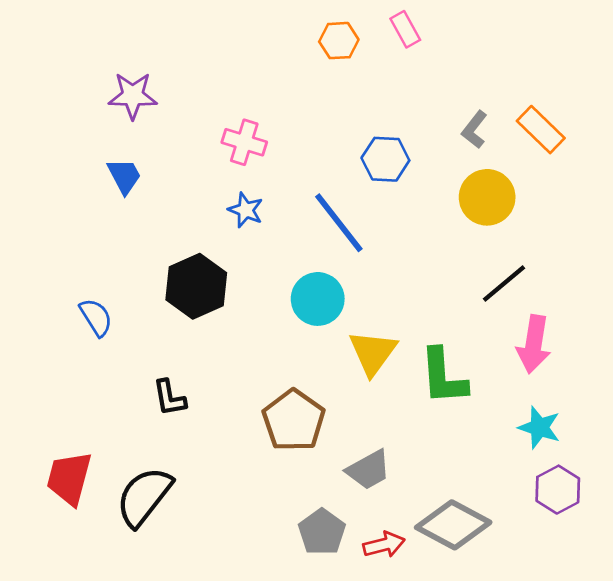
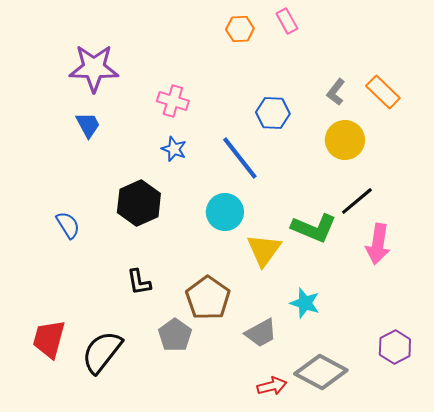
purple star: (133, 96) -> (94, 68), size x1.4
green L-shape: (443, 377) -> (314, 228), moved, turned -63
black L-shape: (169, 398) -> (139, 282), moved
cyan star: (539, 427) -> (305, 303), moved
gray pentagon: (322, 532) -> (175, 335), moved

